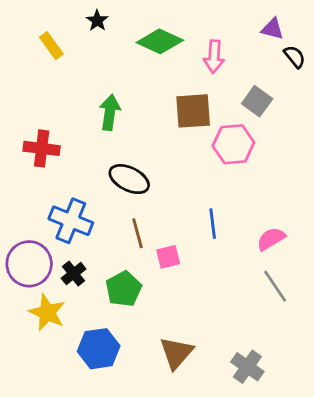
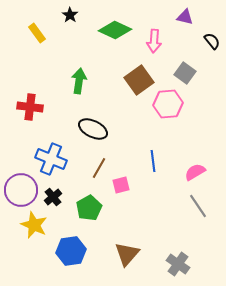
purple triangle: (272, 29) -> (185, 17), moved
brown square: (193, 111) -> (139, 80), turned -32
brown line: (138, 233) -> (99, 168), turned 45

